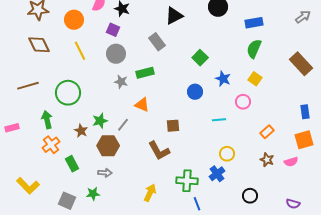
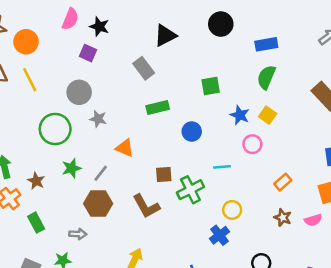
orange circle: (74, 20) -> (26, 42), moved
yellow line: (80, 51) -> (30, 80), moved
gray circle: (116, 54) -> (79, 92), moved
green square: (200, 58) -> (211, 86), moved, turned 35
green rectangle: (145, 73) -> (158, 107), moved
blue star: (223, 79) -> (240, 115), moved
green circle: (68, 93) -> (55, 129), moved
brown star: (81, 131) -> (36, 181), moved
brown hexagon: (108, 146) -> (98, 204), moved
green cross: (187, 181) -> (190, 190), moved, turned -30

